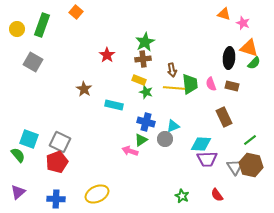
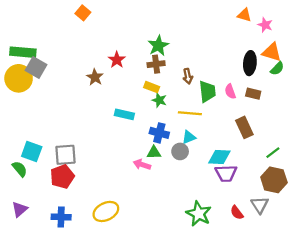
green rectangle: (42, 25) -> (23, 52), moved, turned 75
yellow circle: (17, 29) -> (19, 78), moved, size x1.6
yellow line: (174, 88) -> (190, 113), moved
brown star: (84, 89) -> (95, 77), moved
green triangle: (141, 140) -> (154, 153), turned 32
gray square: (60, 142) -> (65, 155), turned -30
gray triangle: (235, 167) -> (260, 205), moved
green star: (182, 196) -> (199, 214), size x1.6

